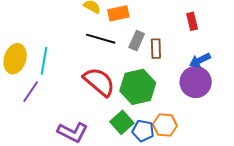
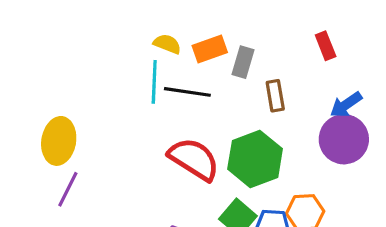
gray rectangle: (137, 41) -> (243, 62), moved
cyan line: (44, 61) -> (154, 82), moved
purple line: (31, 92) -> (68, 189), moved

